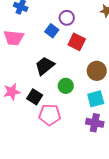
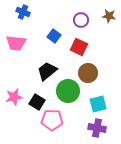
purple circle: (67, 18) -> (81, 20), moved
brown circle: (97, 71) -> (88, 73), moved
green circle: (66, 86) -> (68, 91), size x1.5

